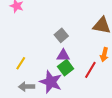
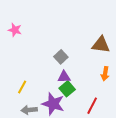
red line: (90, 70) -> (92, 106), moved

